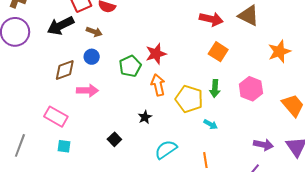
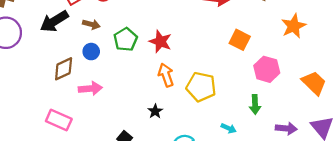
orange square: (218, 52) -> (240, 40), moved
red star: (156, 54) -> (160, 41), turned -30
green pentagon: (130, 66) -> (126, 39), moved
green arrow: (215, 89) -> (255, 104), moved
cyan arrow: (211, 124) -> (229, 128), moved

